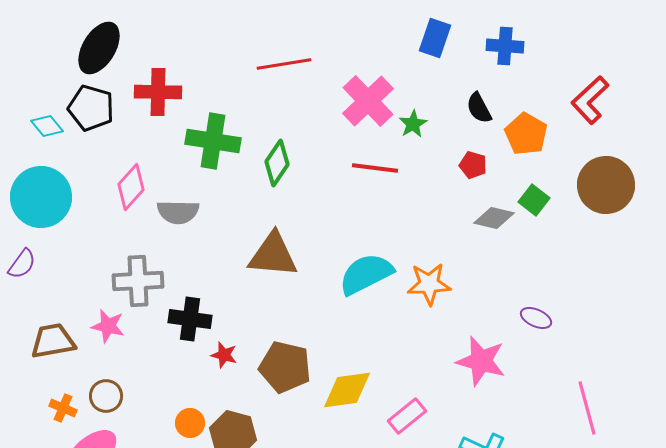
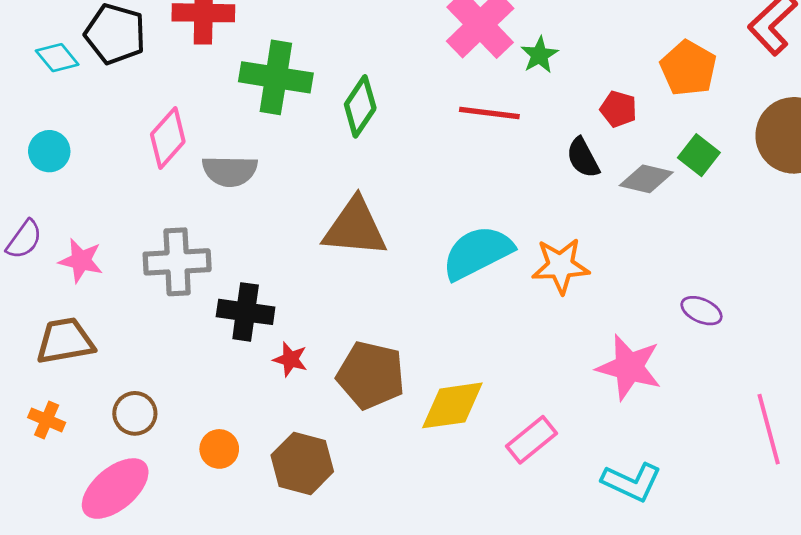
black semicircle: (479, 108) -> (583, 158), moved
cyan circle: (41, 197) -> (49, 151), size x0.5
pink star: (108, 326) -> (81, 261), moved
orange cross: (63, 408) -> (47, 420), moved
orange circle: (190, 423) -> (219, 449), moved

